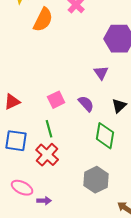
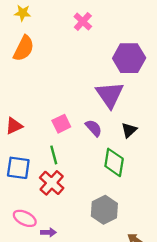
orange semicircle: (43, 20) -> (24, 48), moved
purple triangle: (101, 73) -> (110, 95), size x1.8

